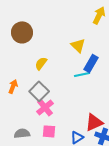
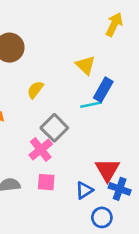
gray square: (39, 91) -> (54, 128), moved
red triangle: (94, 122) -> (107, 170), turned -36

